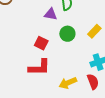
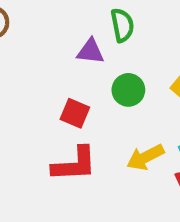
yellow arrow: (68, 83) -> (145, 157), moved

